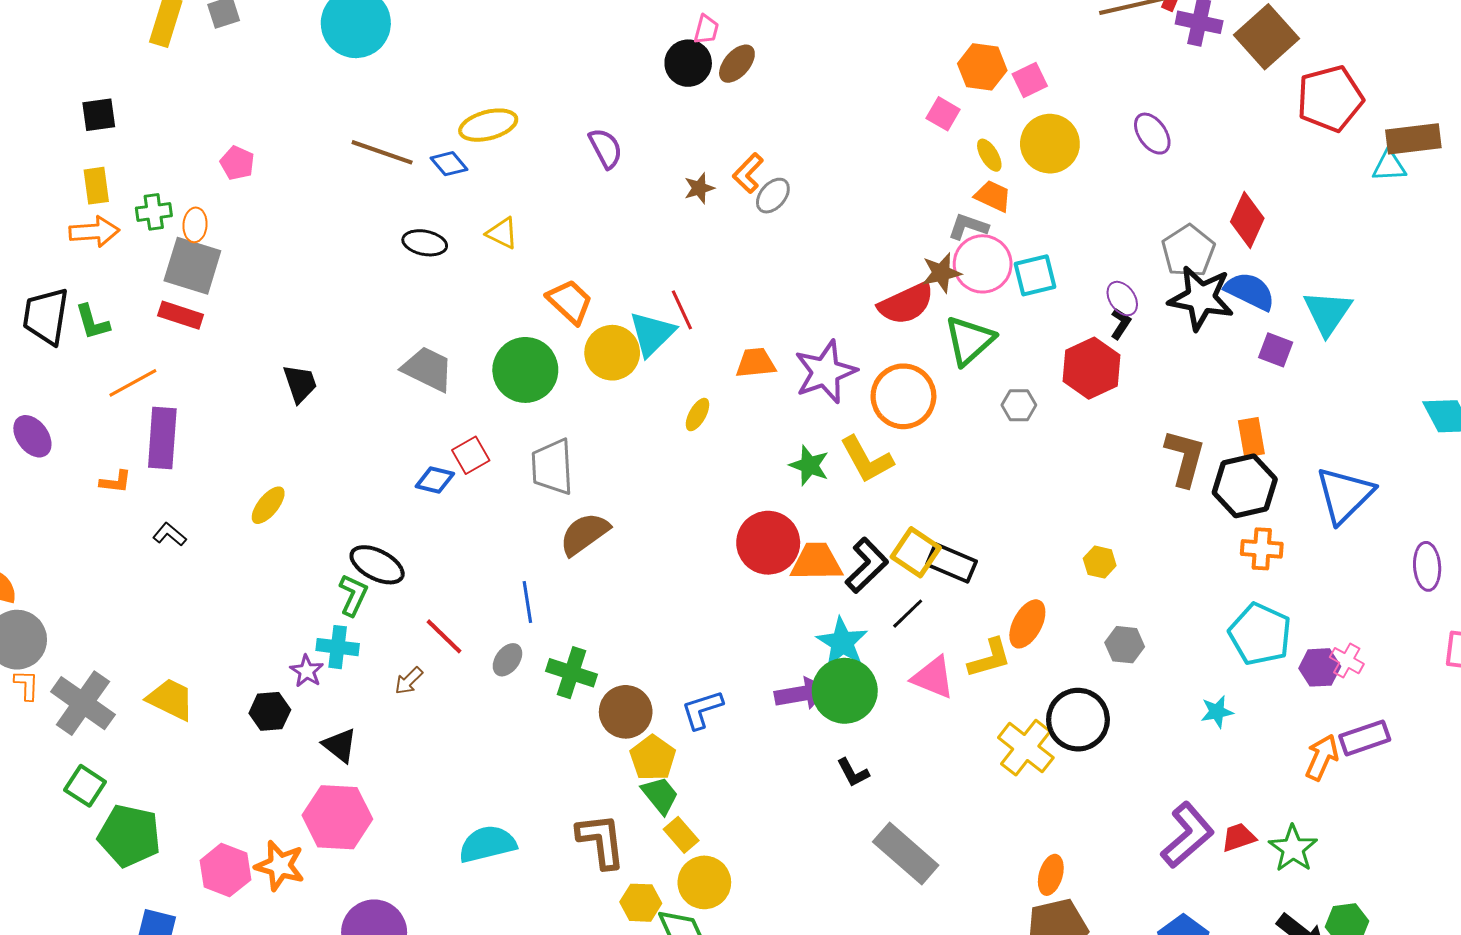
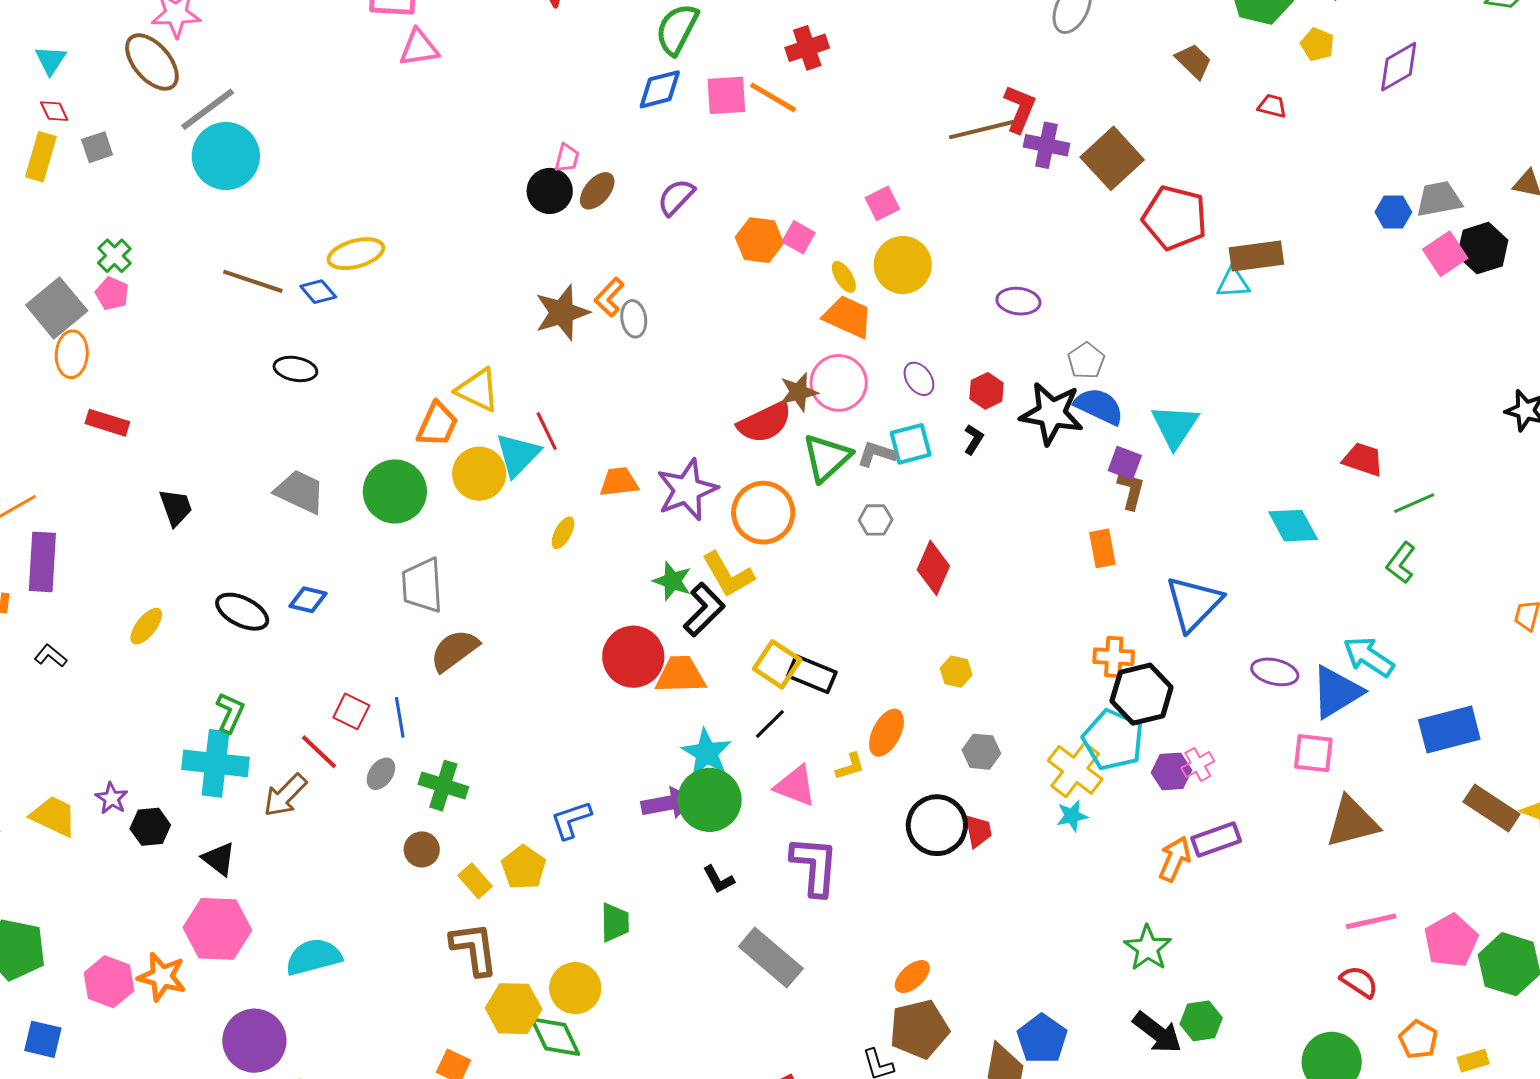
orange hexagon: (982, 67) -> (759, 240), moved
red pentagon: (1330, 99) -> (1175, 218), turned 30
purple ellipse: (1152, 134) -> (1018, 301), moved, turned -48
purple semicircle: (606, 148) -> (676, 197), moved, turned -108
brown star: (699, 188) -> (562, 312), size x1.8
gray ellipse: (773, 196) -> (634, 319), turned -48
orange trapezoid: (993, 196) -> (848, 317), size x1.4
green cross: (154, 212) -> (114, 256), moved, turned -36
red diamond: (1247, 220) -> (933, 568), moved
orange ellipse: (195, 225) -> (72, 354), size x1.4
gray L-shape: (968, 227) -> (877, 454), moved
yellow triangle: (502, 233) -> (478, 390), moved, size x1.4
gray pentagon: (1188, 251) -> (1086, 361), moved, size x0.7
gray square: (192, 266) -> (57, 308), moved, turned 34
cyan square: (1035, 275) -> (911, 444), moved
purple ellipse: (1122, 299) -> (919, 379), moved
orange trapezoid: (570, 302) -> (437, 424), turned 72
red rectangle: (181, 315) -> (107, 423), moved
red hexagon: (1091, 368) -> (986, 391), moved, size x0.6
red square: (471, 455) -> (351, 711), moved, turned -33
brown L-shape: (1185, 458) -> (1131, 490), moved, size x0.7
black hexagon: (1245, 486) -> (1142, 694), moved
black ellipse: (377, 565) -> (242, 612), moved
black L-shape: (867, 565) -> (704, 610), moved
purple ellipse: (1427, 566) -> (1275, 672), turned -72
cyan cross: (338, 647) -> (216, 763), size x1.6
yellow L-shape: (990, 658) -> (850, 766), size x0.7
pink cross: (1347, 661) -> (1198, 764), turned 32
purple star: (307, 671) -> (112, 798), moved
brown arrow: (409, 681) -> (285, 795), size x1.6
brown circle: (626, 712) -> (422, 849), moved, size x0.7
yellow cross: (1026, 748) -> (1075, 770), moved
green trapezoid: (660, 795) -> (615, 922), moved, turned 39
yellow rectangle: (681, 835) -> (475, 881), moved
purple L-shape: (1187, 835) -> (815, 866), moved, turned -44
red trapezoid: (1239, 837) -> (978, 831), moved, turned 99
cyan semicircle: (487, 844) -> (314, 957), moved
orange ellipse: (1051, 875) -> (912, 977), turned 33
yellow hexagon: (641, 903) -> (514, 1009), size x1.4

